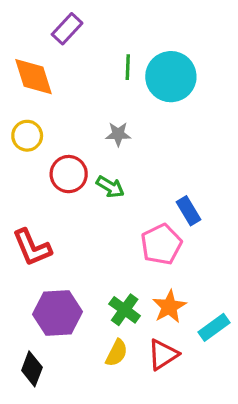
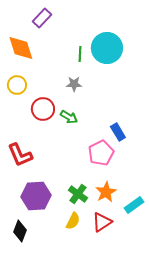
green line: (128, 67) -> (80, 54), moved

